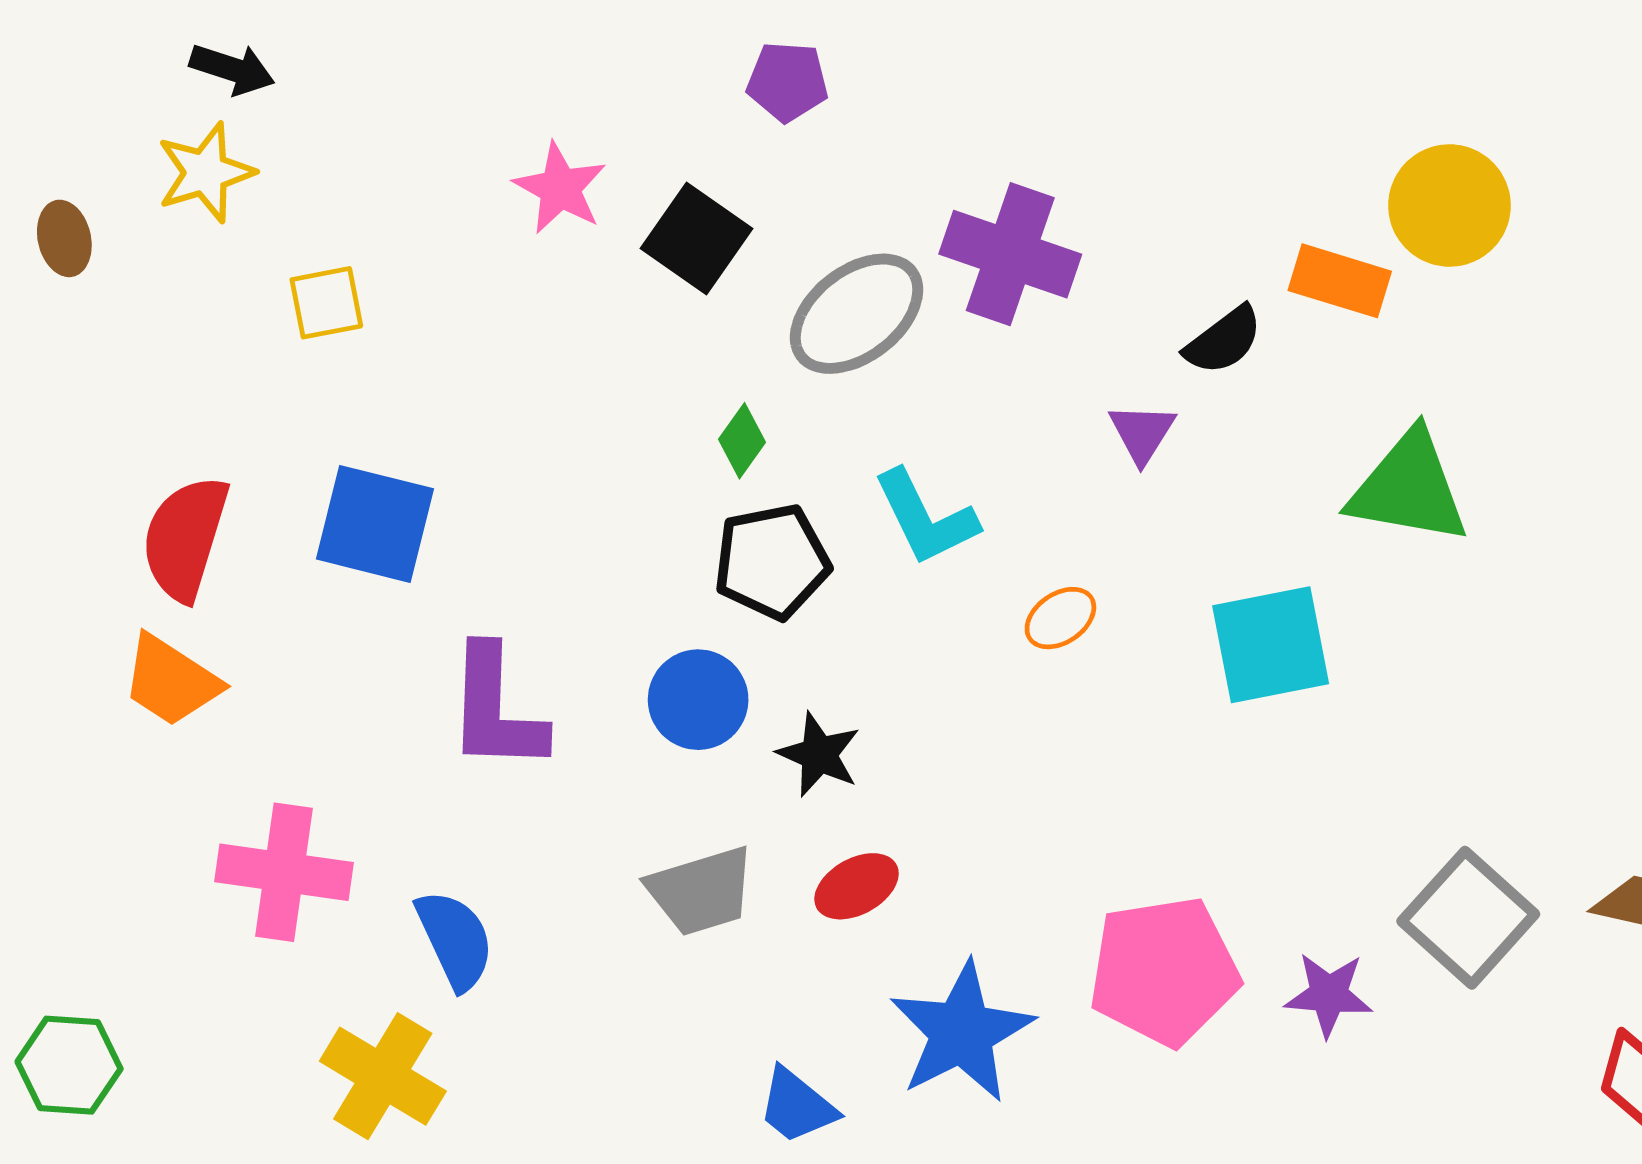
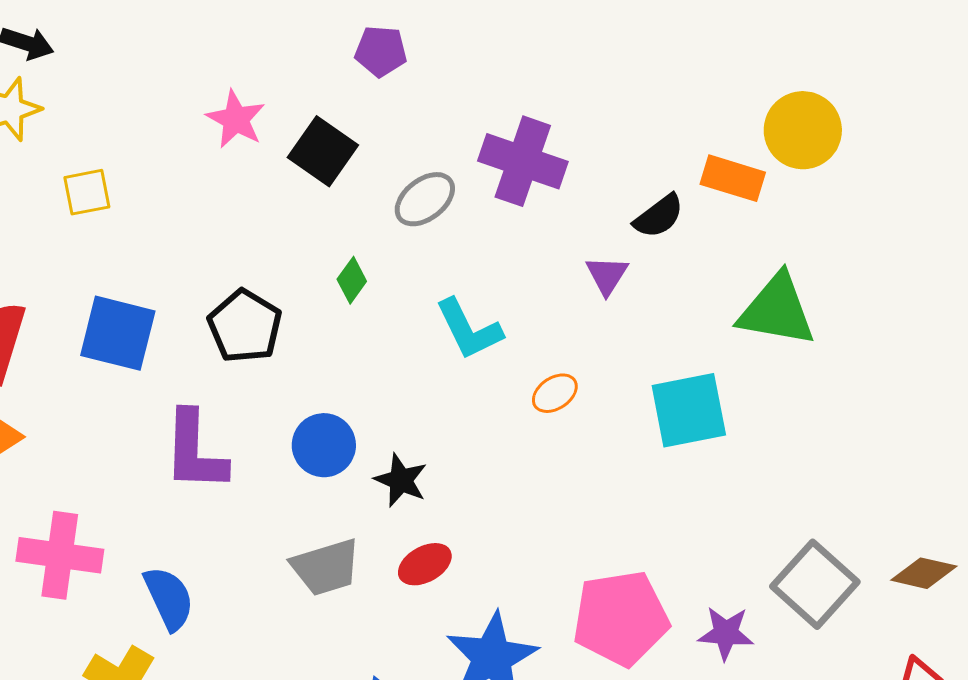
gray ellipse: (857, 314) -> (425, 199), size x0.7
black pentagon: (772, 562) -> (245, 326), moved, turned -30

